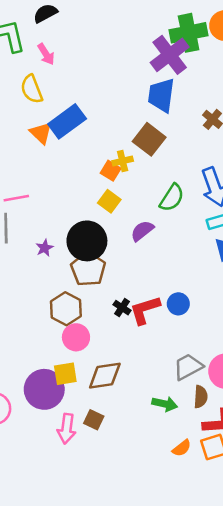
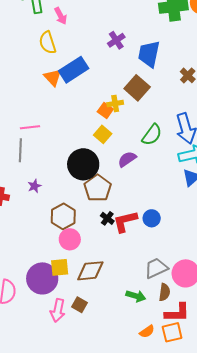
purple cross: (170, 55) -> (116, 40), moved, size x0.6
purple star: (45, 248) -> (34, 186), moved
brown pentagon: (88, 269) -> (98, 188), moved

